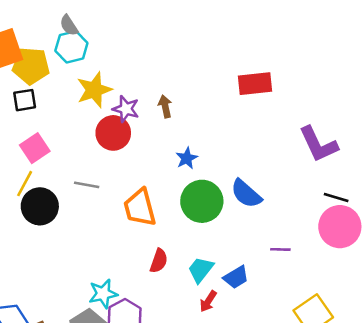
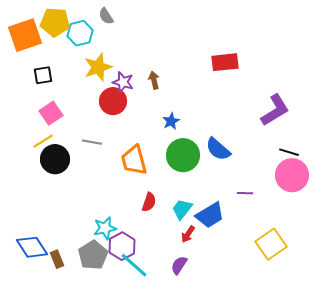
gray semicircle: (69, 25) -> (106, 16), moved
yellow pentagon: (31, 66) -> (55, 22), moved
purple L-shape: (318, 144) -> (275, 110), turned -96
yellow line: (25, 184) -> (43, 141), turned 30
blue trapezoid: (236, 277) -> (210, 215), size x1.4

